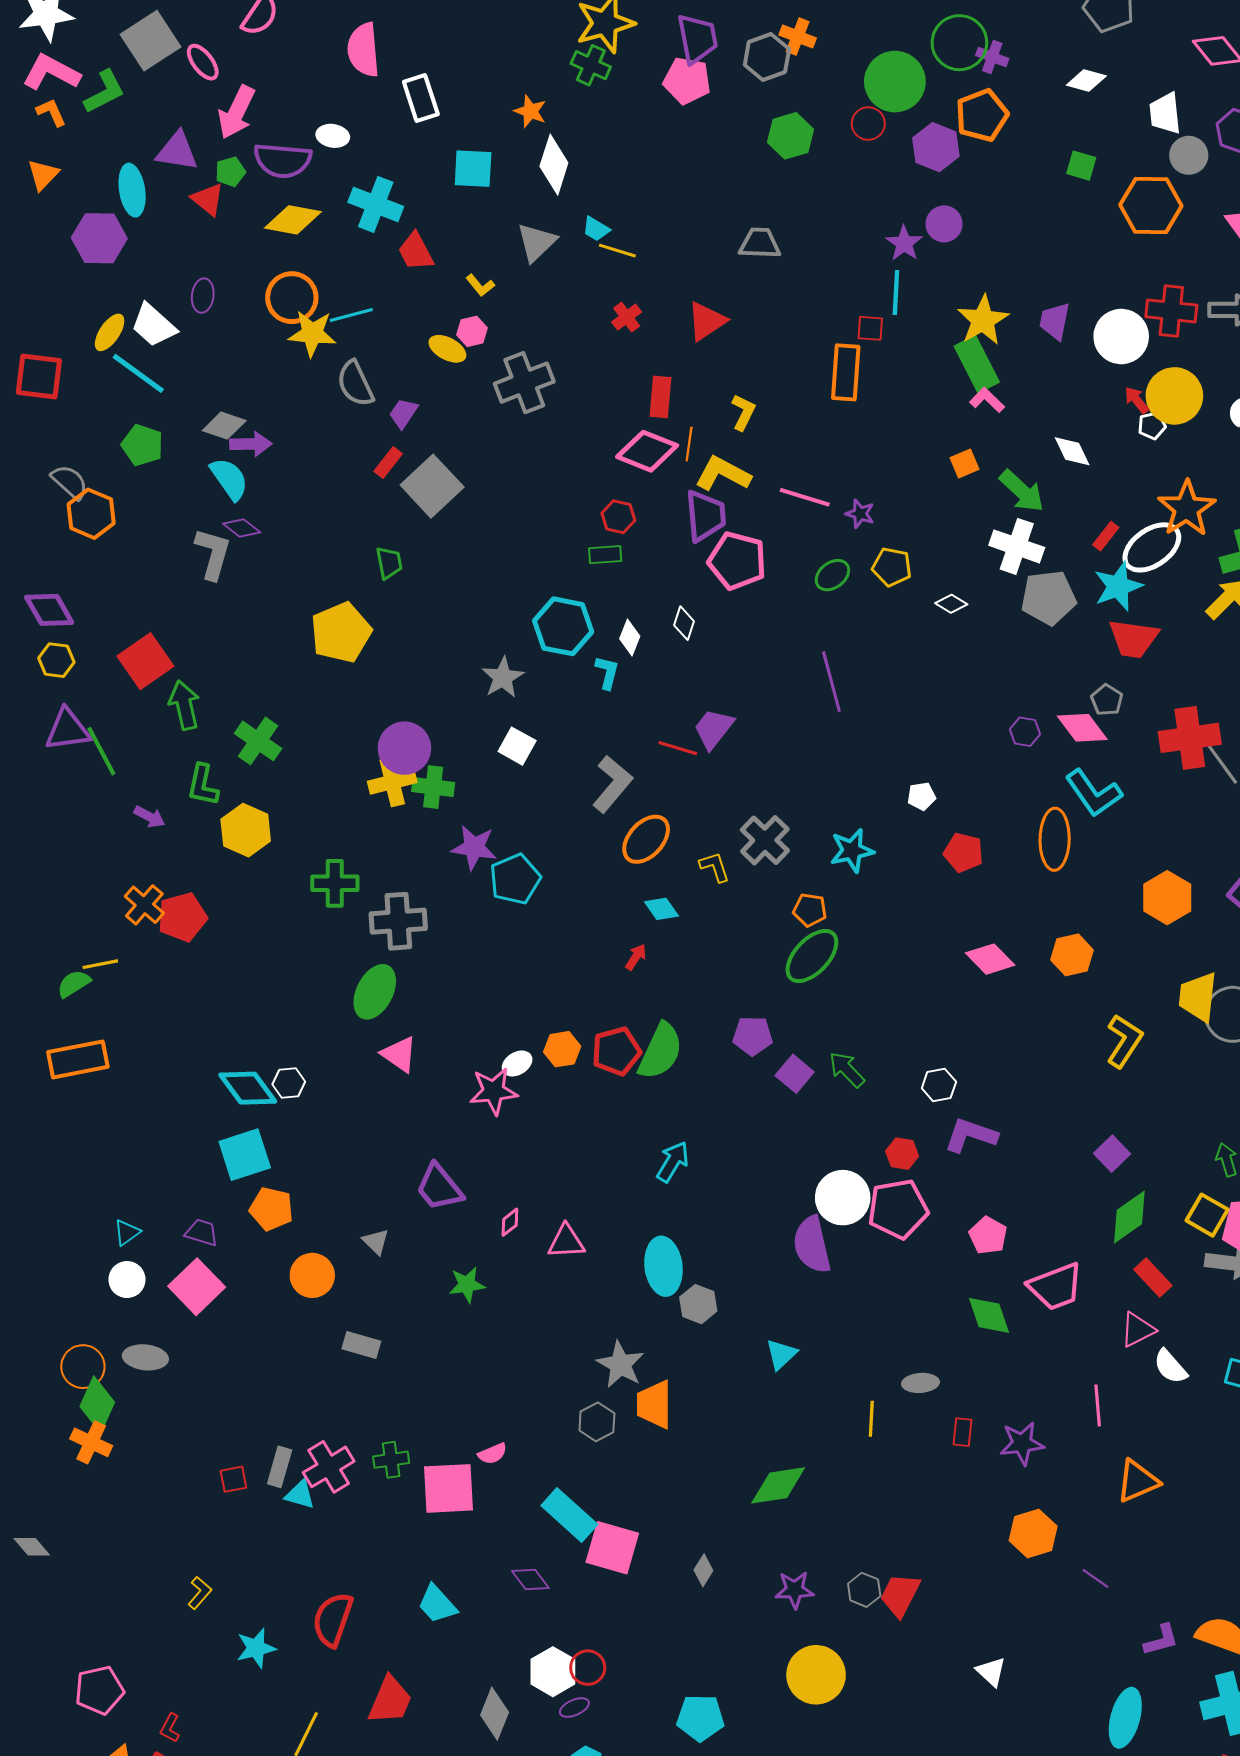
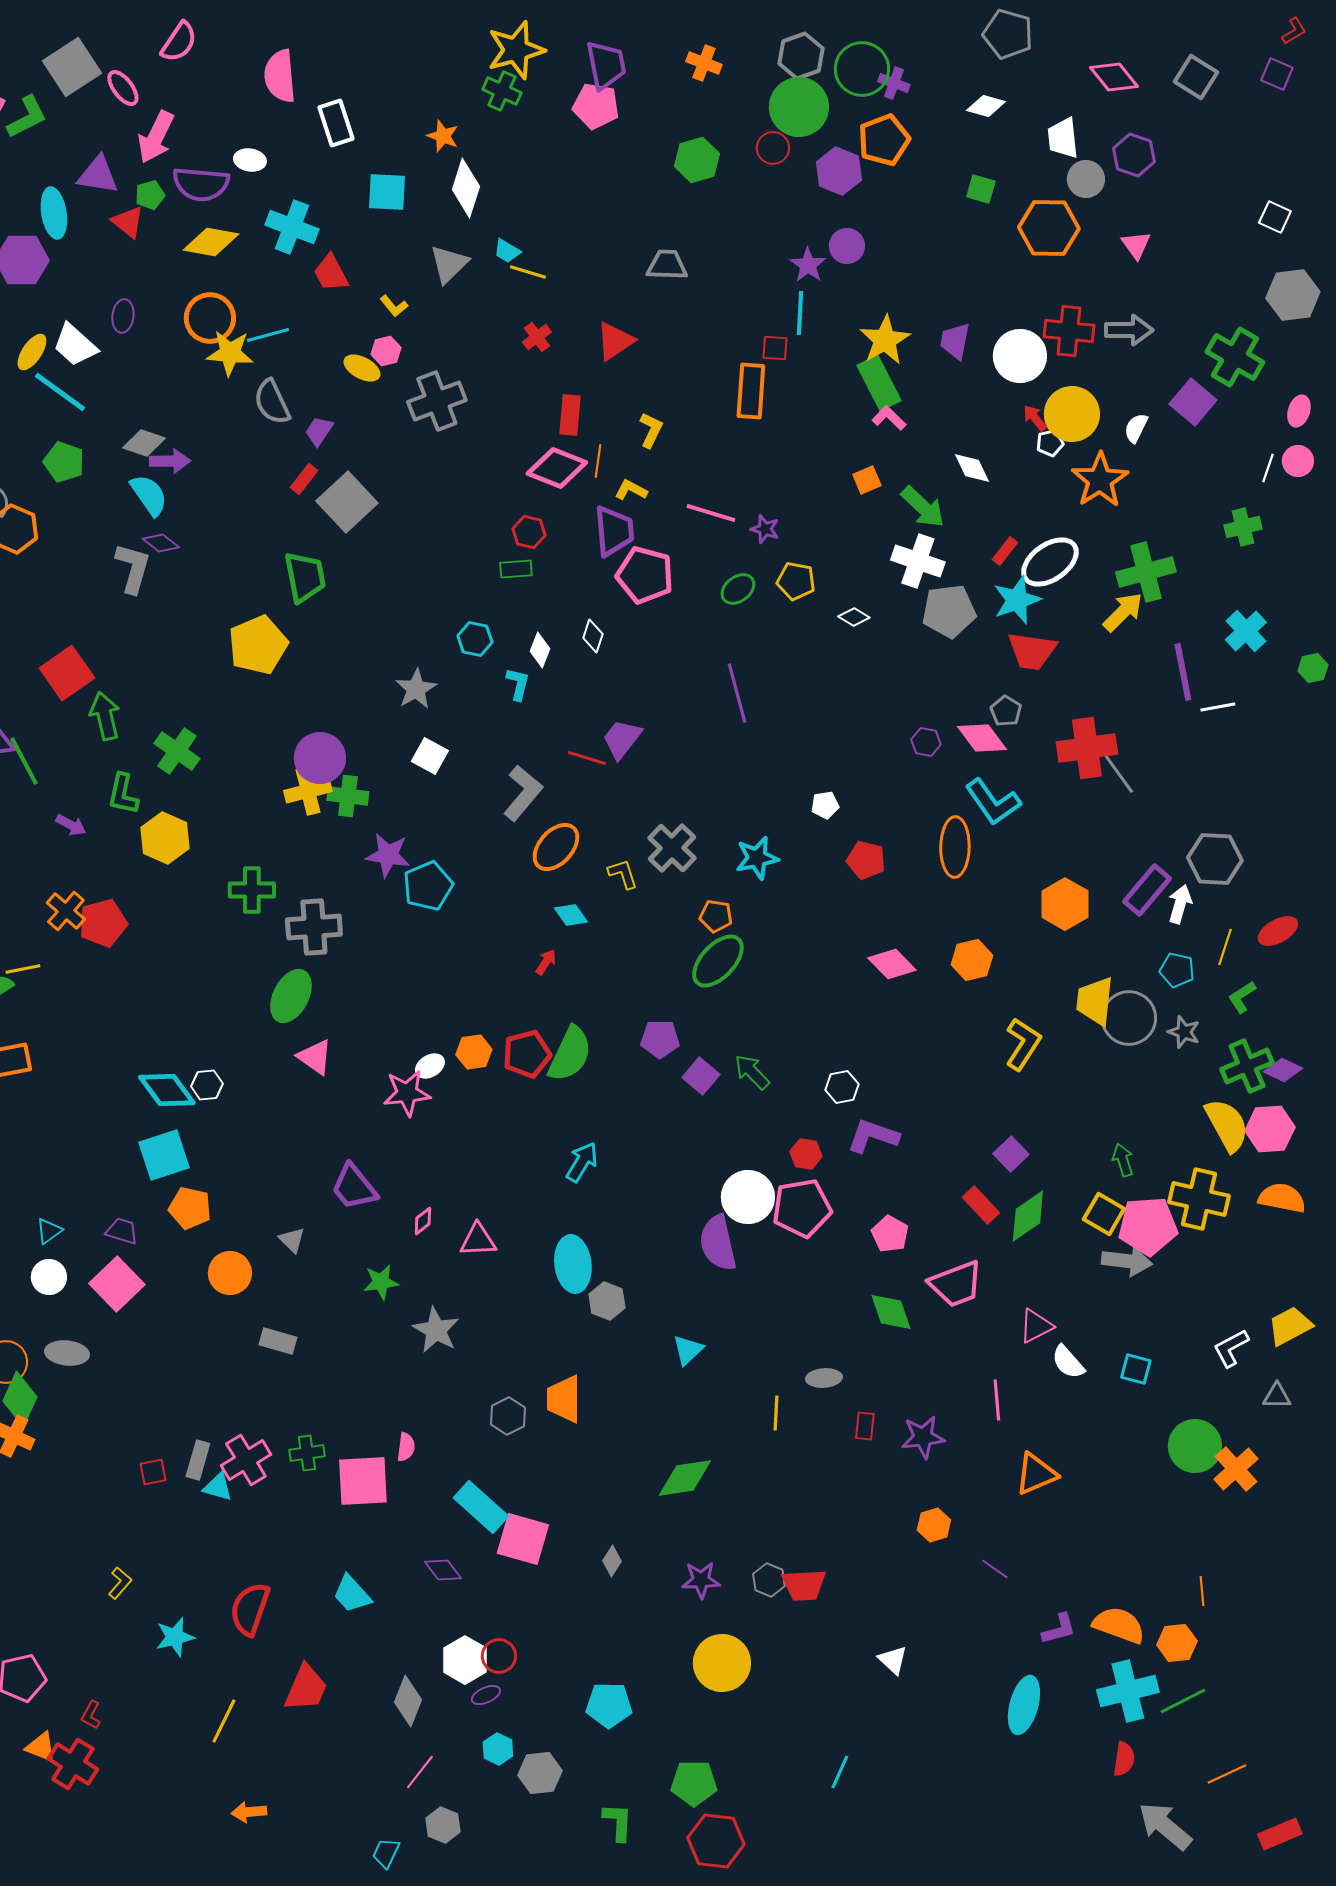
gray hexagon: (767, 57) -> (801, 56), moved
yellow L-shape: (723, 474) -> (631, 490), size x0.6
orange star: (1187, 509) -> (1100, 480), moved
green trapezoid: (389, 563) -> (305, 577), size x1.6
cyan hexagon: (563, 626) -> (475, 639), size x0.6
red rectangle: (1153, 1277) -> (981, 1205), moved
gray star: (620, 1365) -> (436, 1330), moved
pink semicircle: (492, 1454) -> (406, 1447), turned -60
orange hexagon: (1033, 1533) -> (934, 1525), size x0.7
red trapezoid: (900, 1595) -> (804, 1585), turned -120

